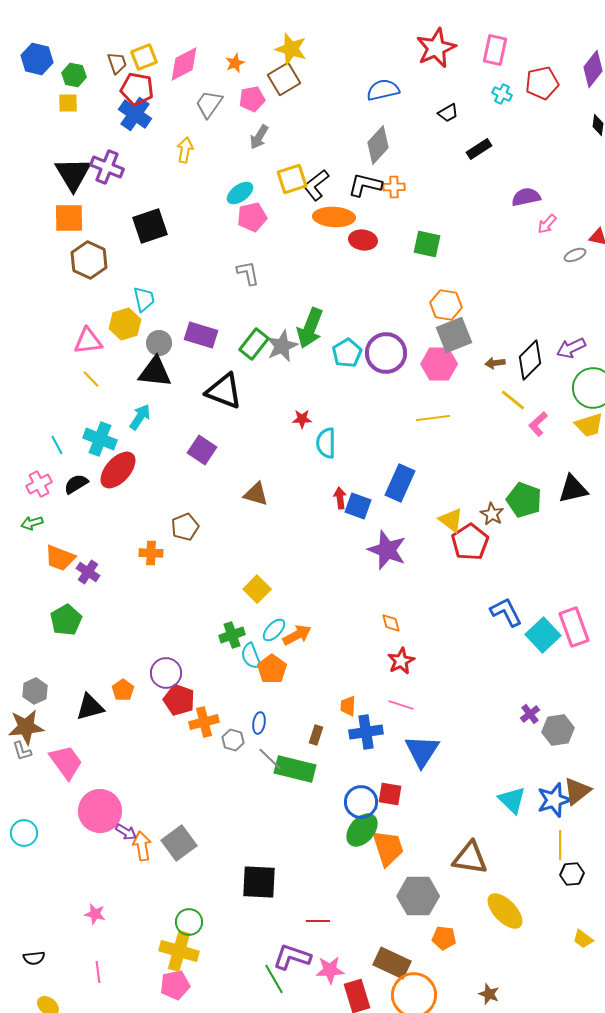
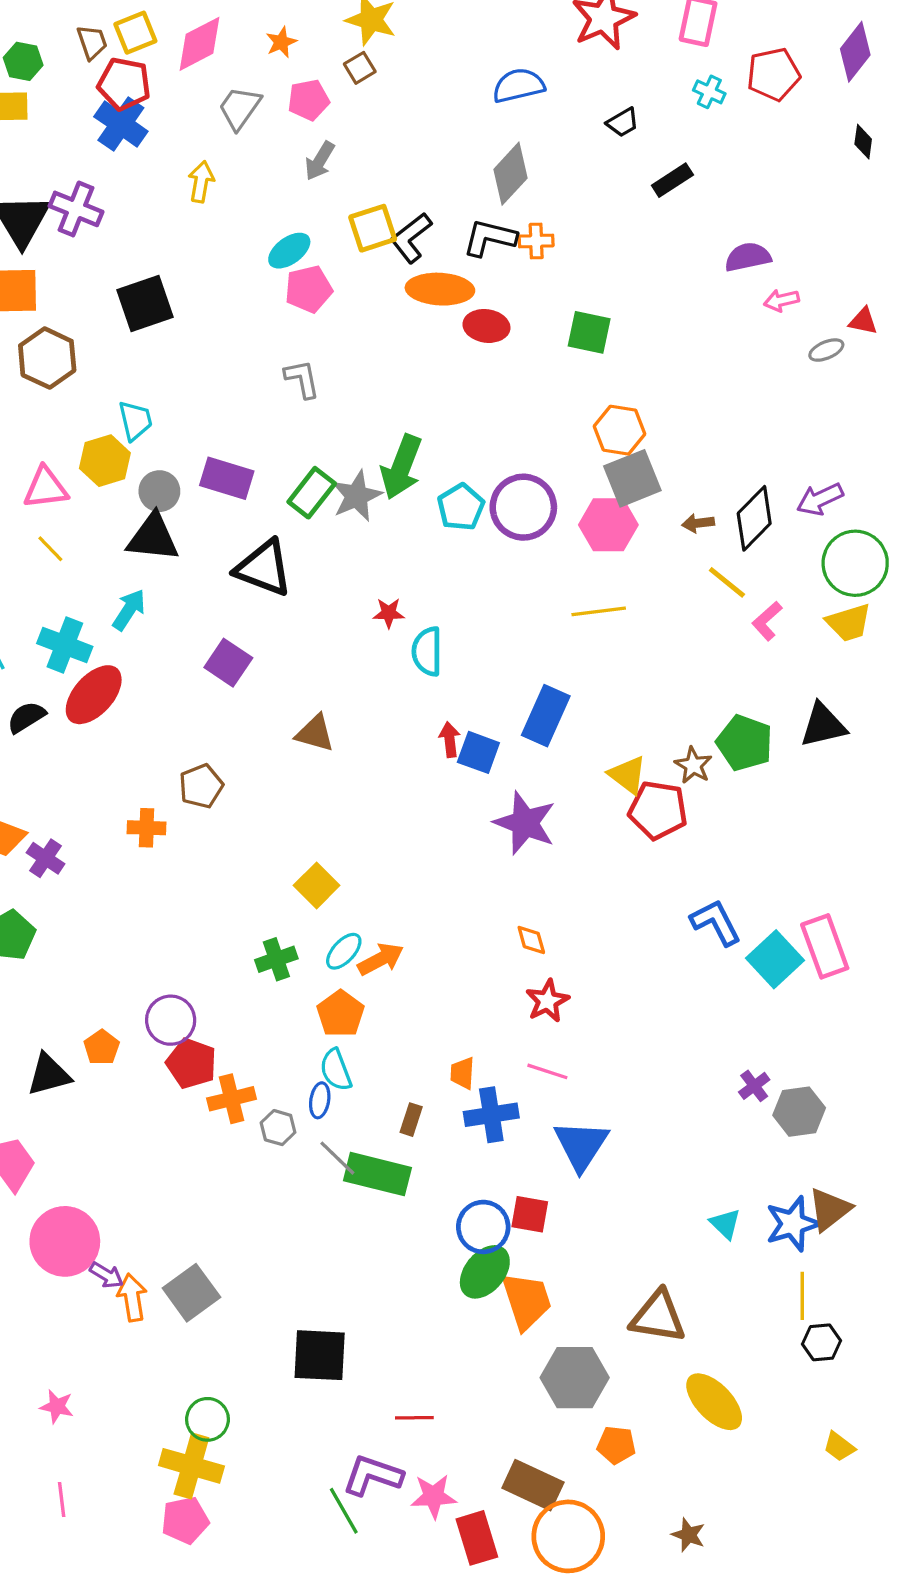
brown square: (284, 79) -> (360, 68), size x0.6
pink arrow: (547, 224) -> (781, 300), turned 35
red pentagon: (470, 542) -> (658, 810), turned -30
cyan semicircle: (251, 656) -> (336, 1070), moved
cyan triangle: (512, 800) -> (725, 1224), size x0.7

